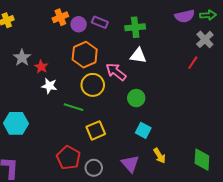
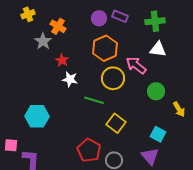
orange cross: (60, 17) -> (58, 26), moved, turned -35
gray star: (22, 58) -> (43, 41), moved
yellow square: (96, 130) -> (116, 123), turned -30
cyan square: (143, 130) -> (158, 134), moved
yellow arrow: (159, 156) -> (179, 109), moved

